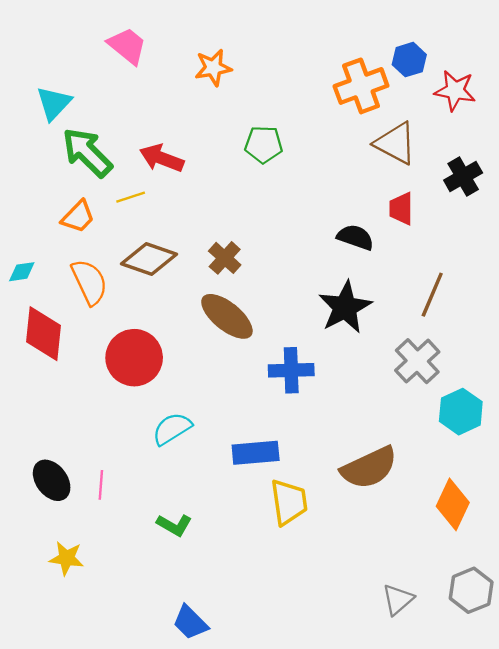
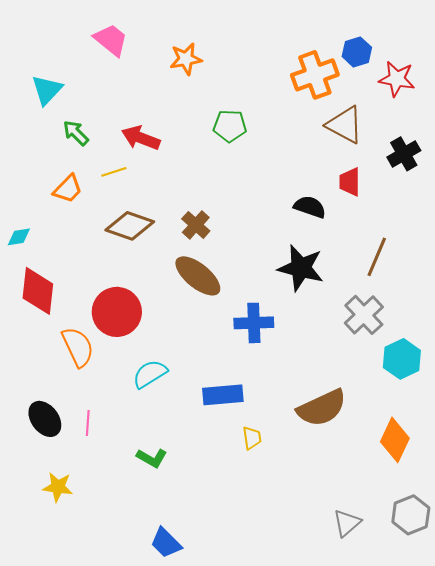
green arrow: (87, 152) -> (76, 133), size x0.6
orange semicircle: (89, 282) -> (78, 347), moved
black star: (345, 307) -> (301, 268), turned -30
yellow trapezoid: (289, 502) -> (252, 438), size x0.6

